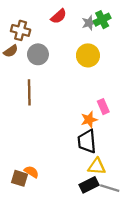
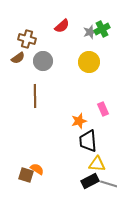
orange star: (89, 120) -> (79, 121), moved

